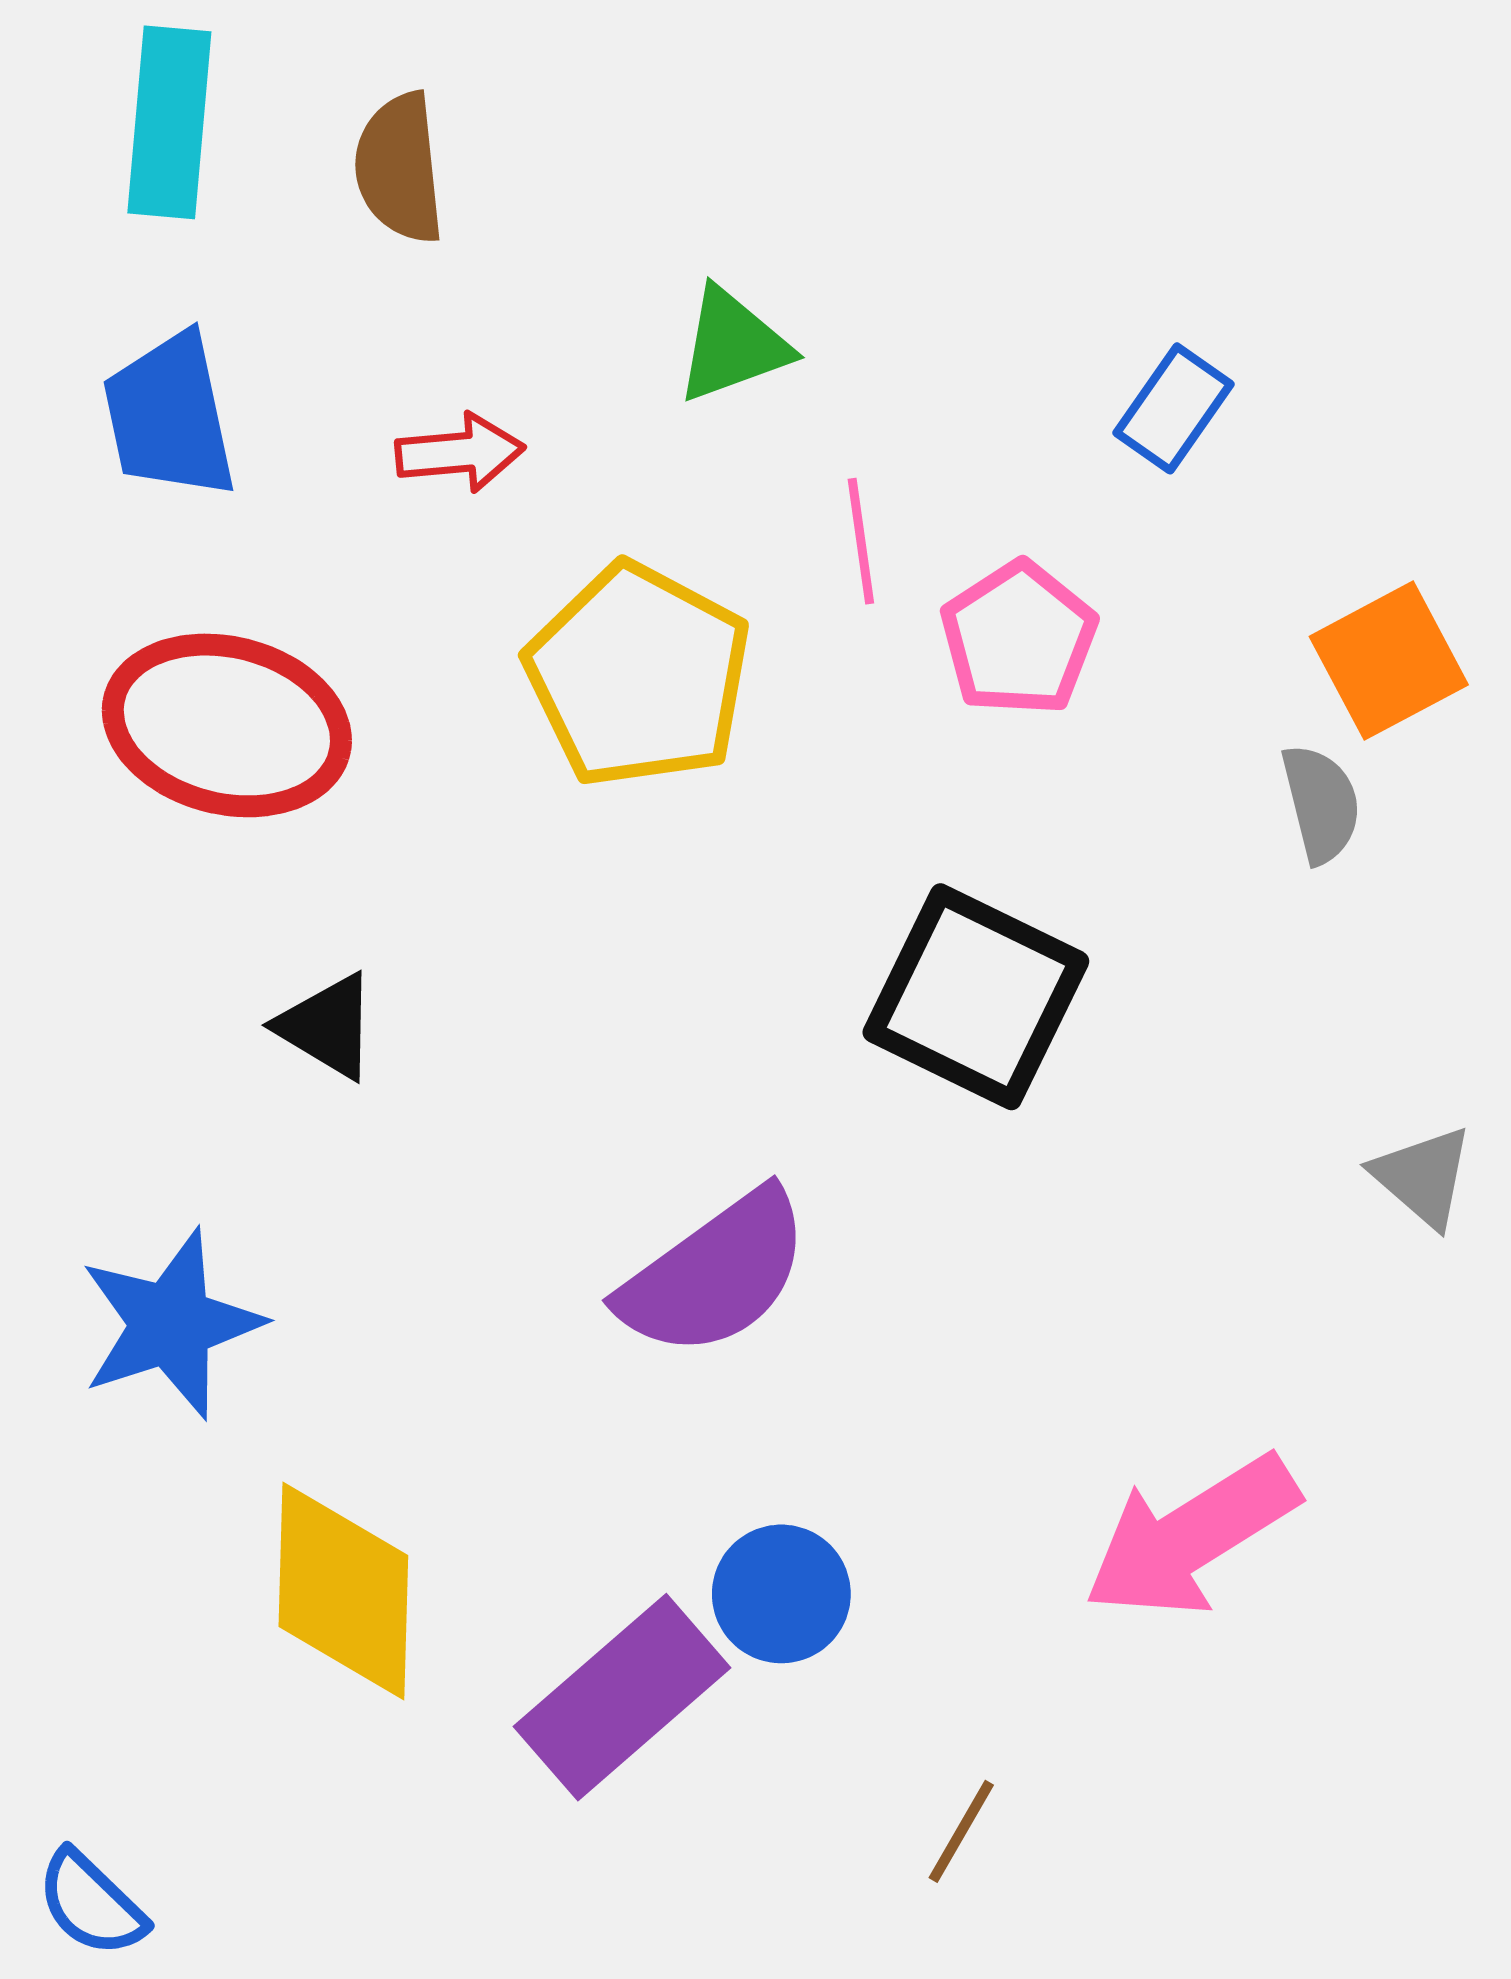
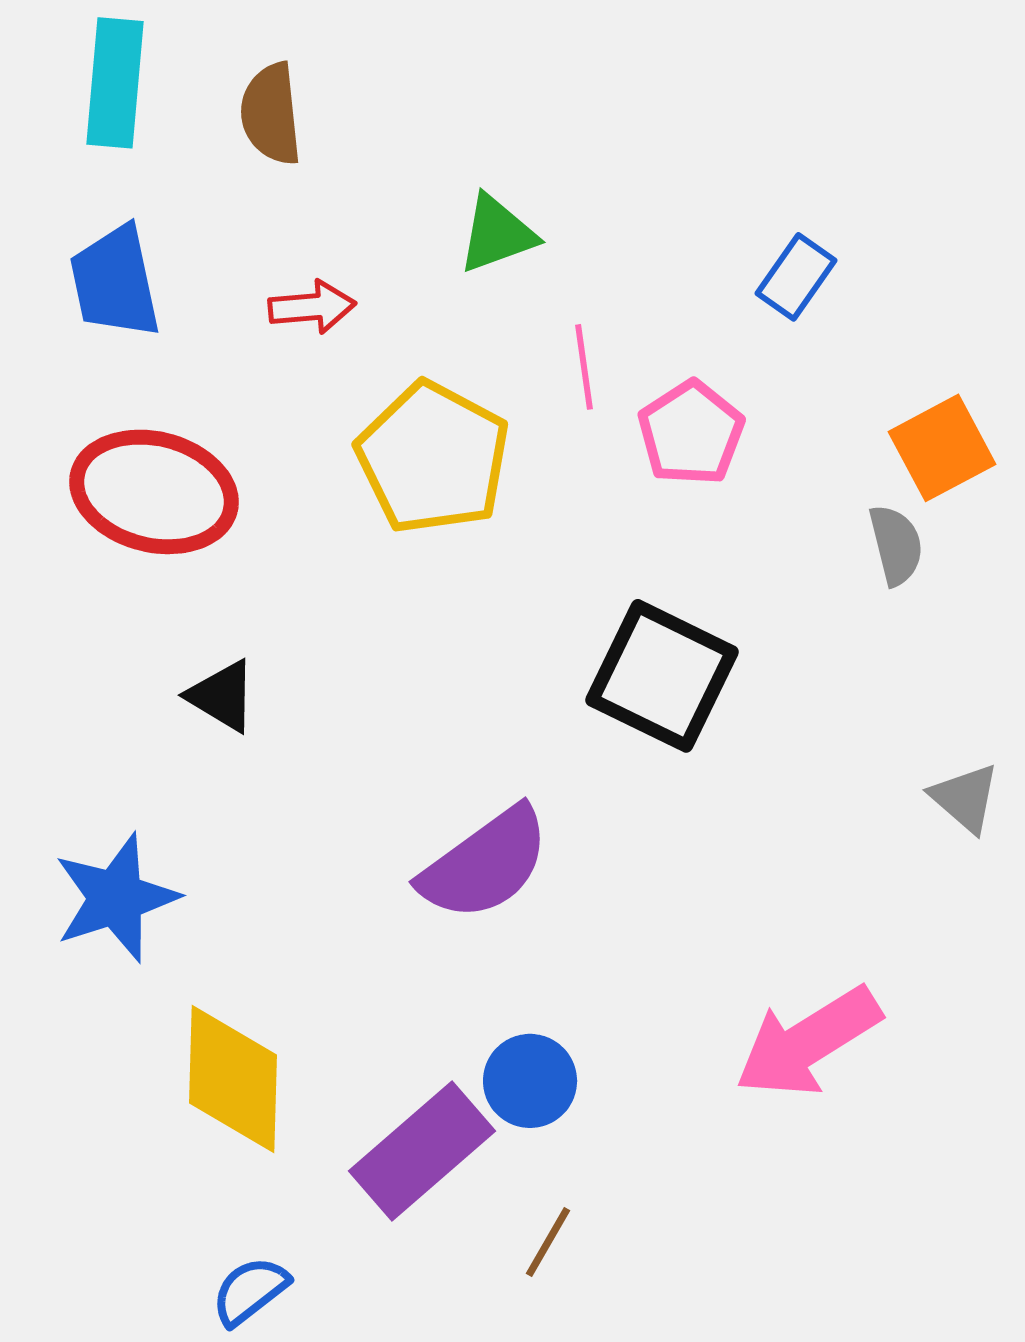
brown line: (961, 1831) -> (548, 1242), moved
blue semicircle: (91, 1904) -> (250, 1291), moved, turned 98

